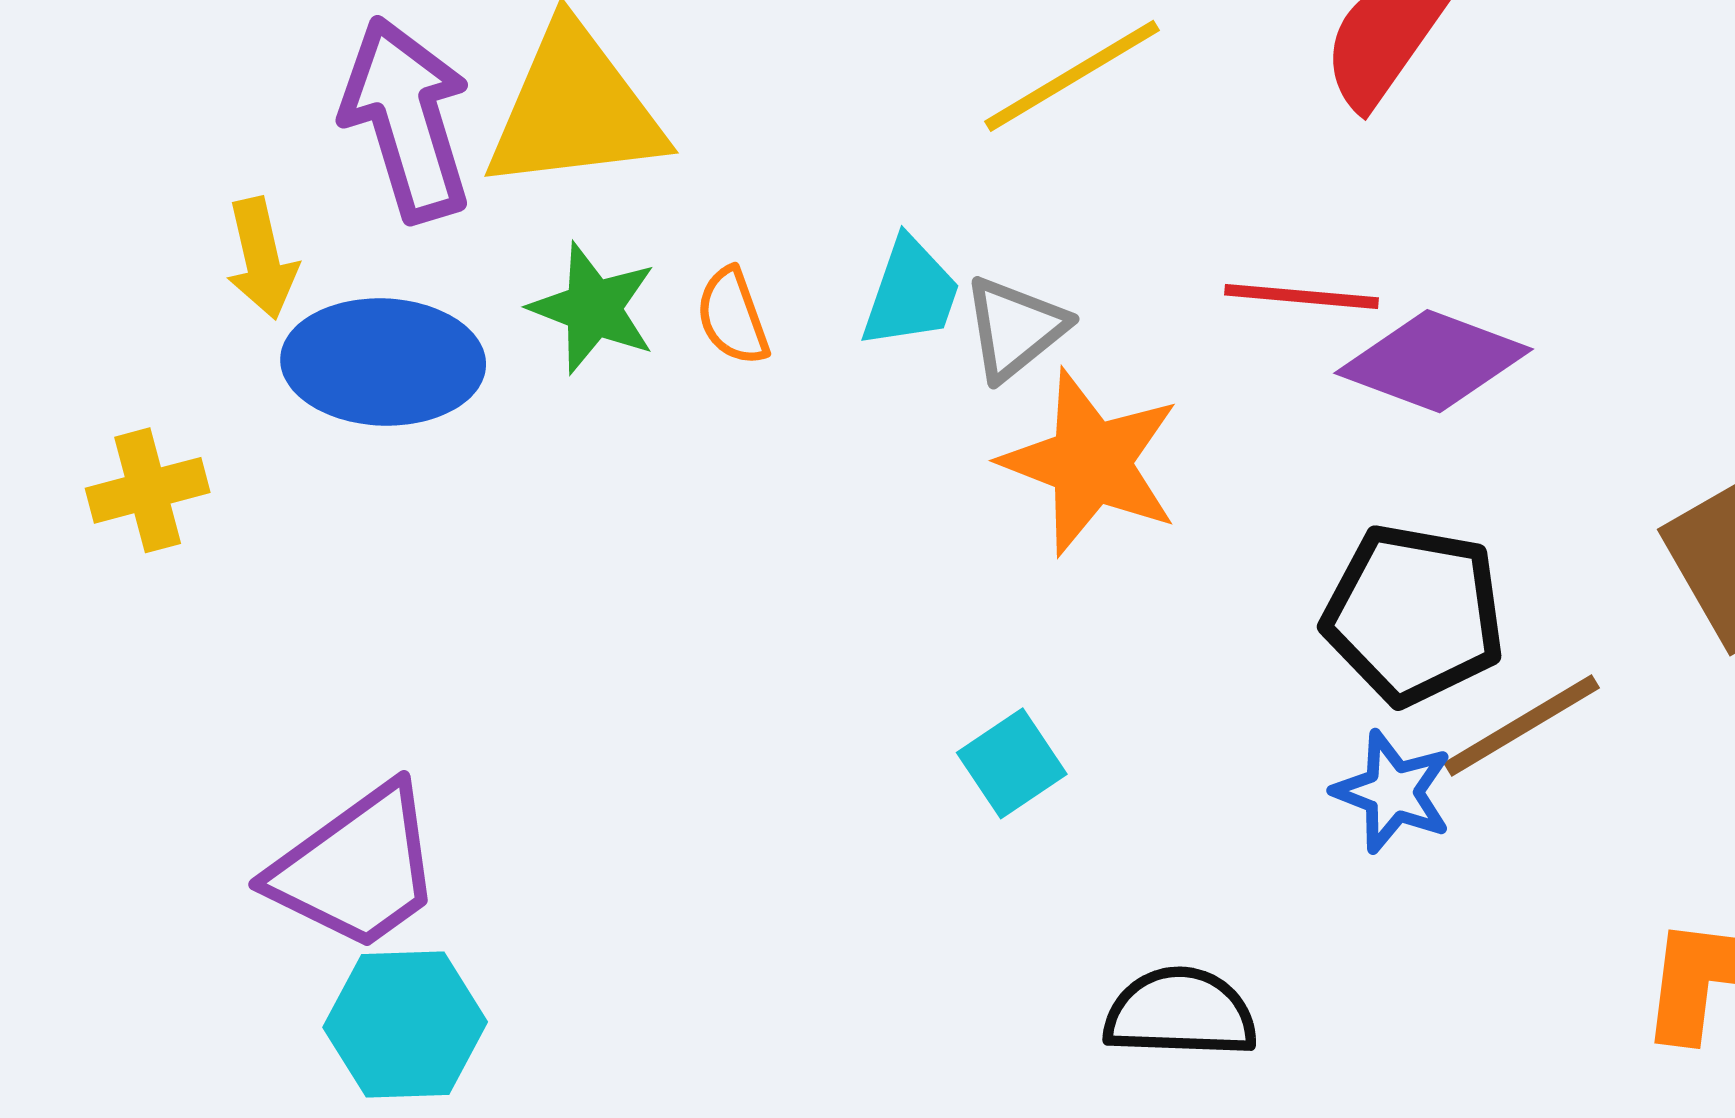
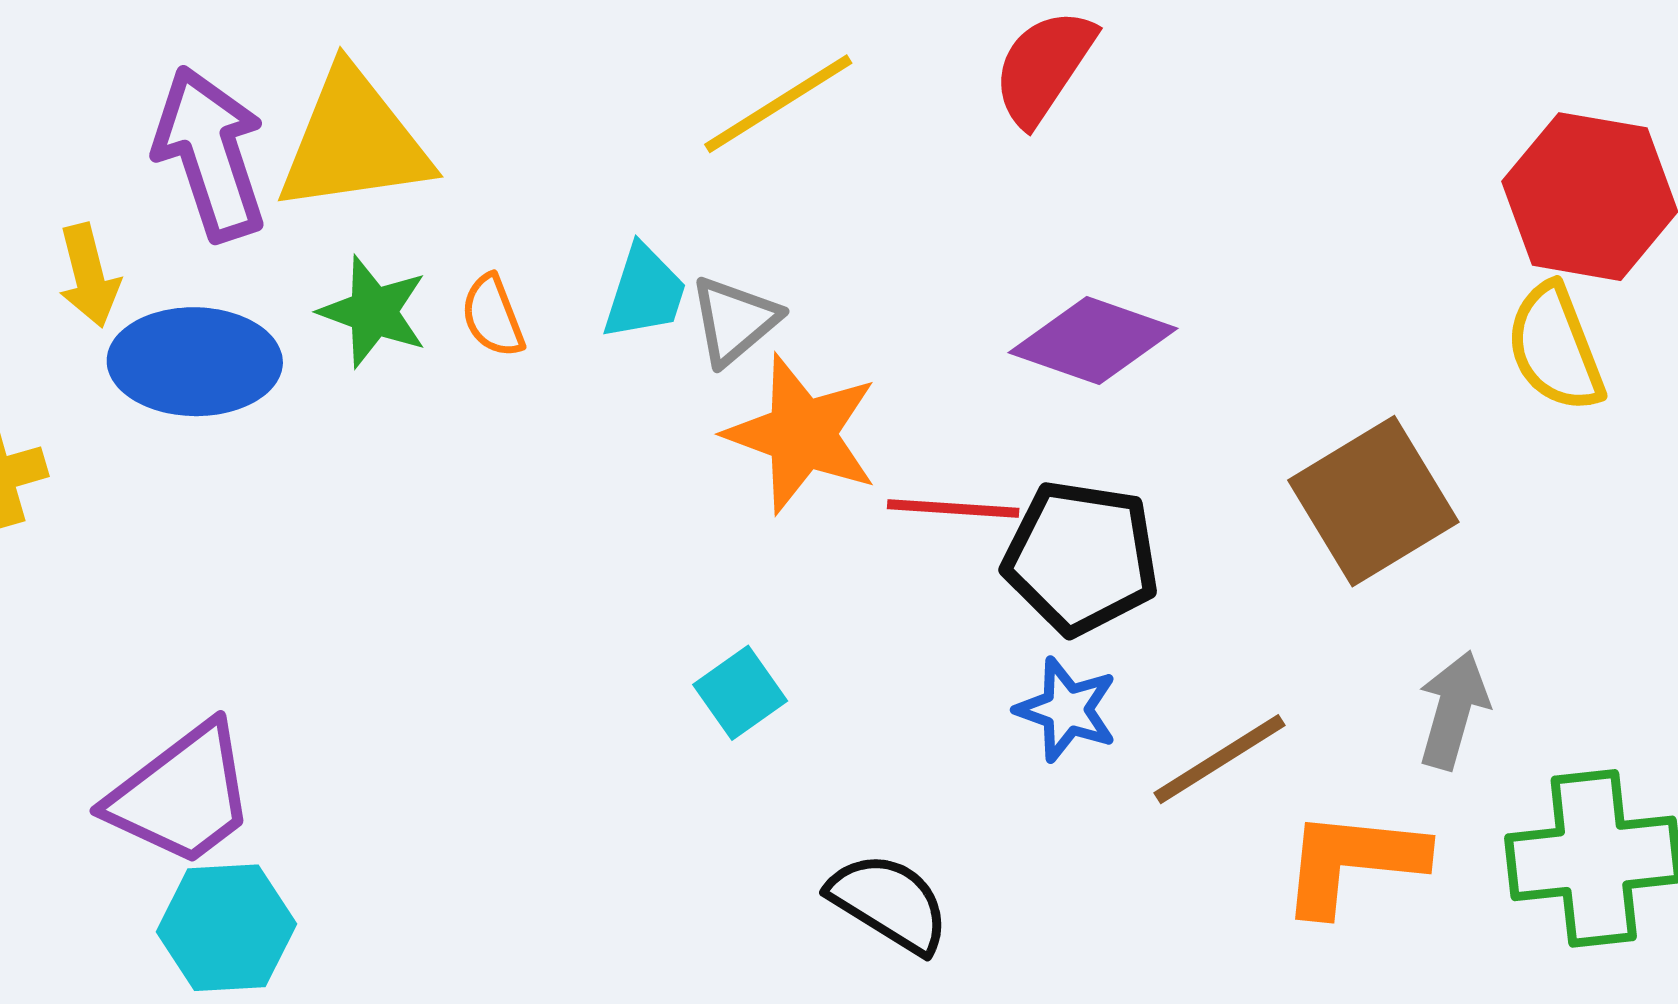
red line: (1302, 296) -> (953, 509), moved
brown line: (1522, 725) -> (1220, 759), moved
black semicircle: (1180, 1013) -> (889, 903), turned 31

